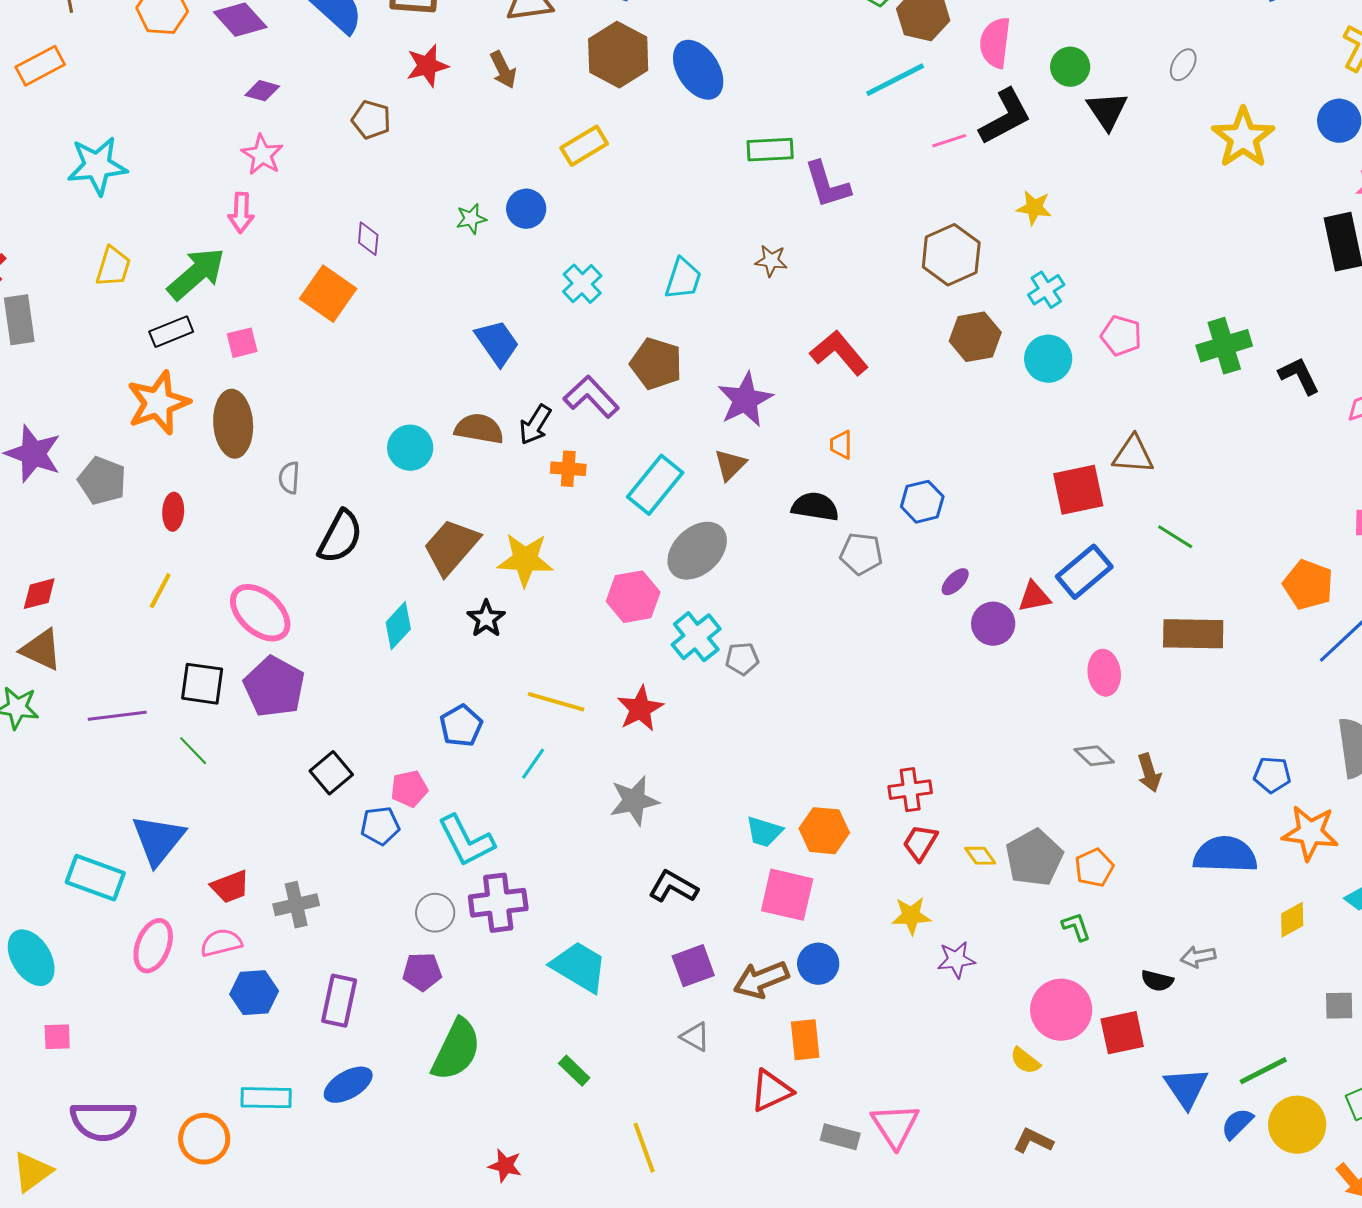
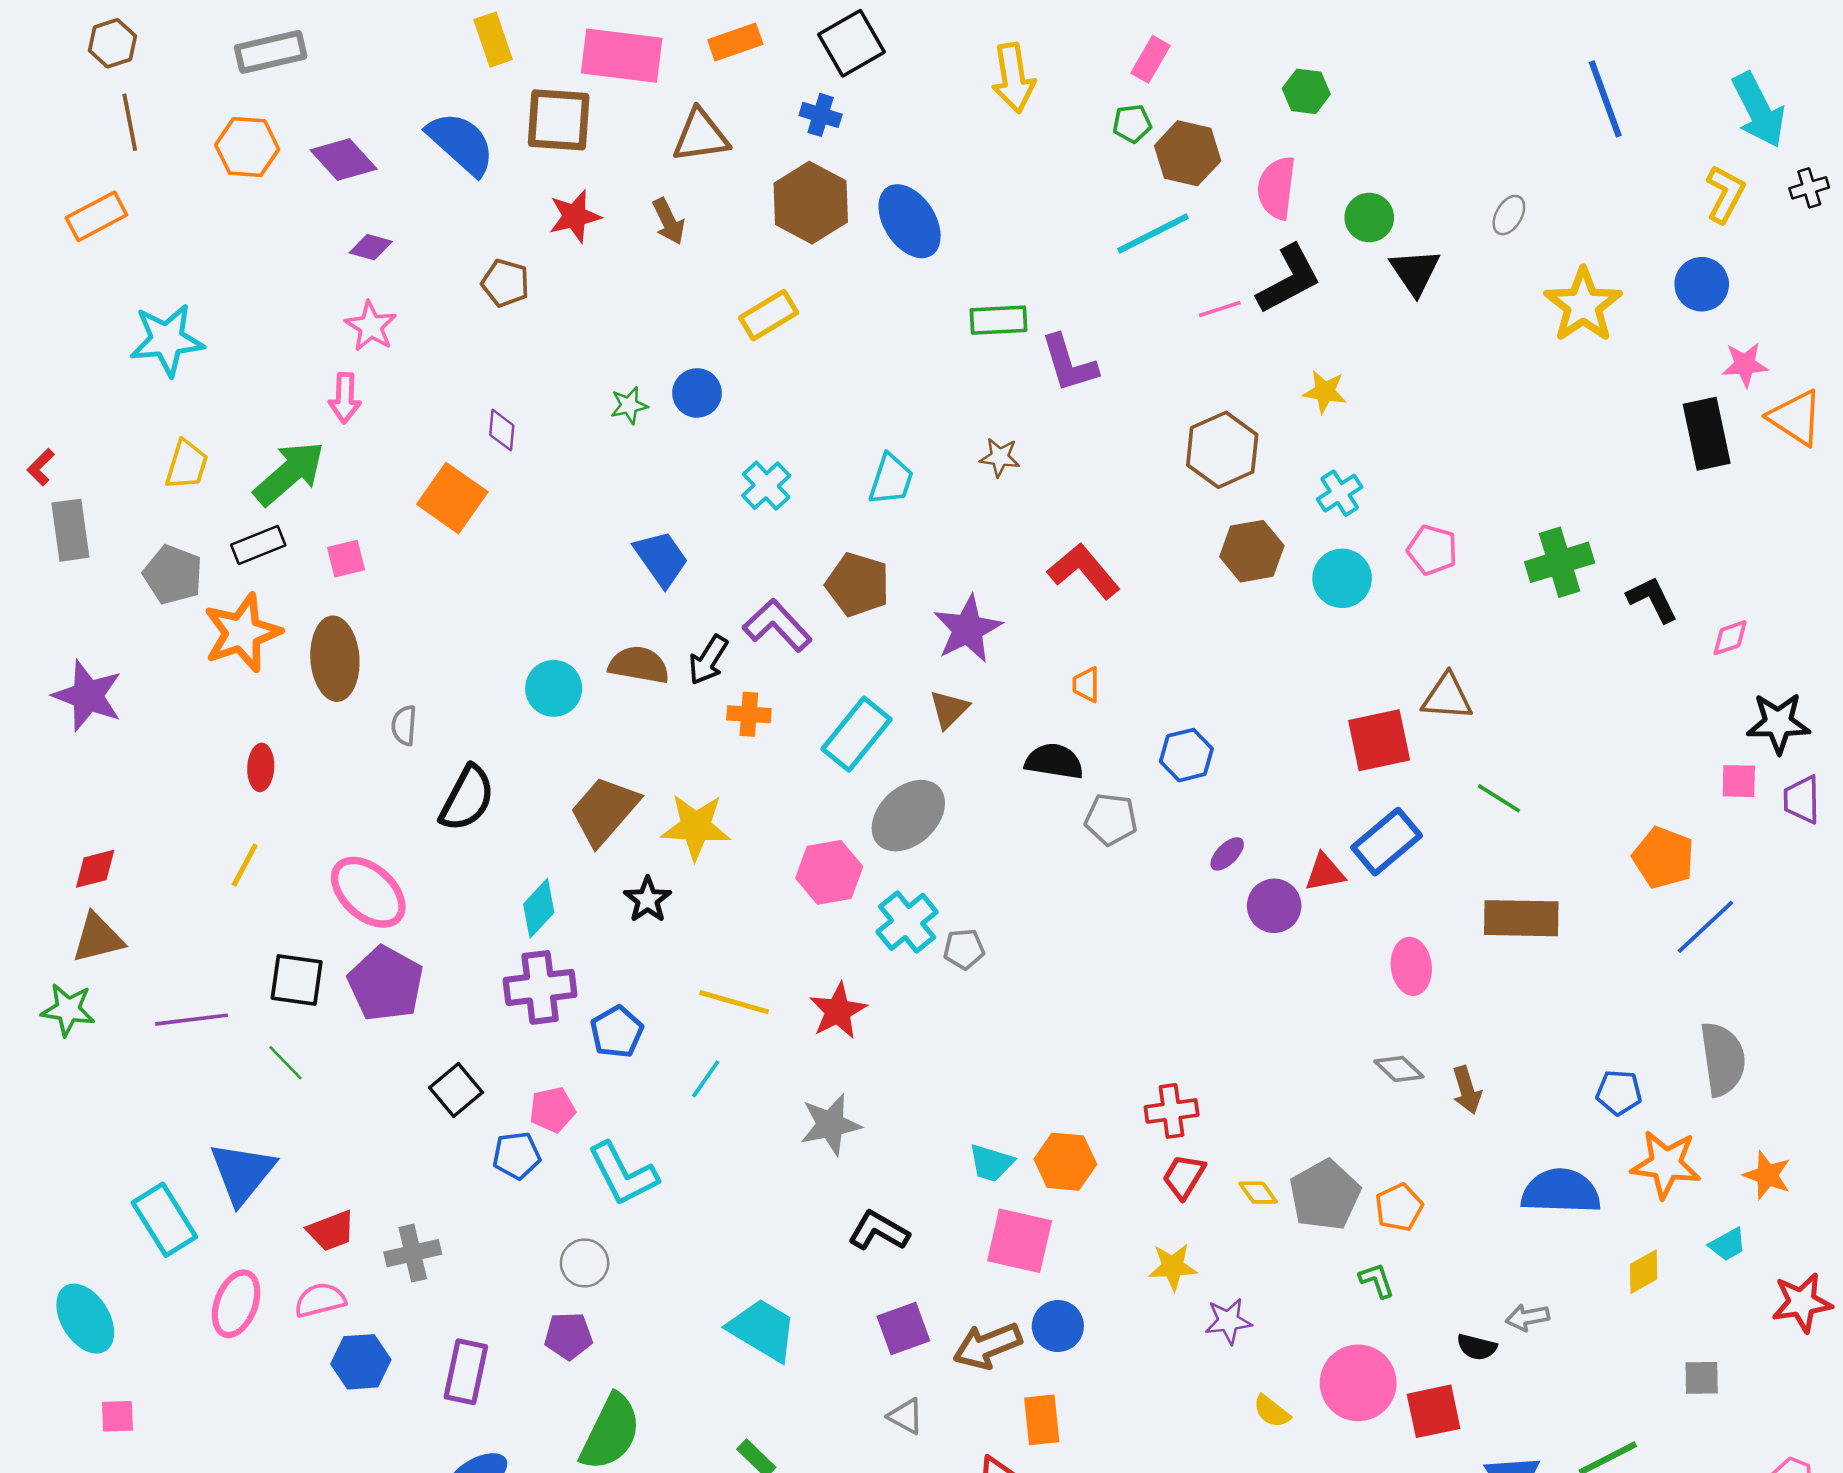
gray pentagon: (102, 481) -> (173, 575), moved
brown triangle: (41, 650) -> (98, 938), turned -39
cyan rectangle: (95, 878) -> (164, 1220), turned 38
purple cross: (498, 903) -> (540, 987), moved
yellow semicircle: (1025, 1061) -> (1272, 1411), moved

